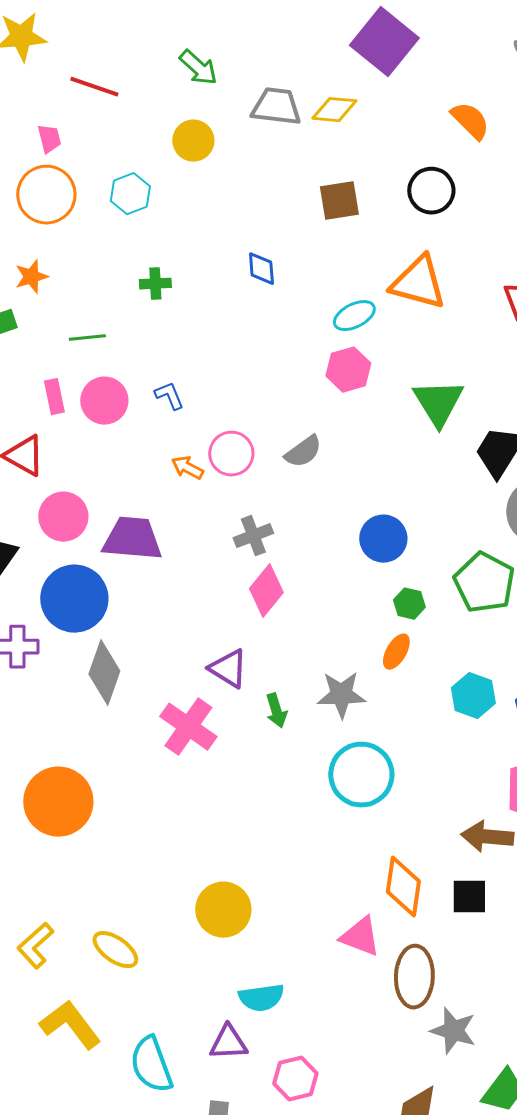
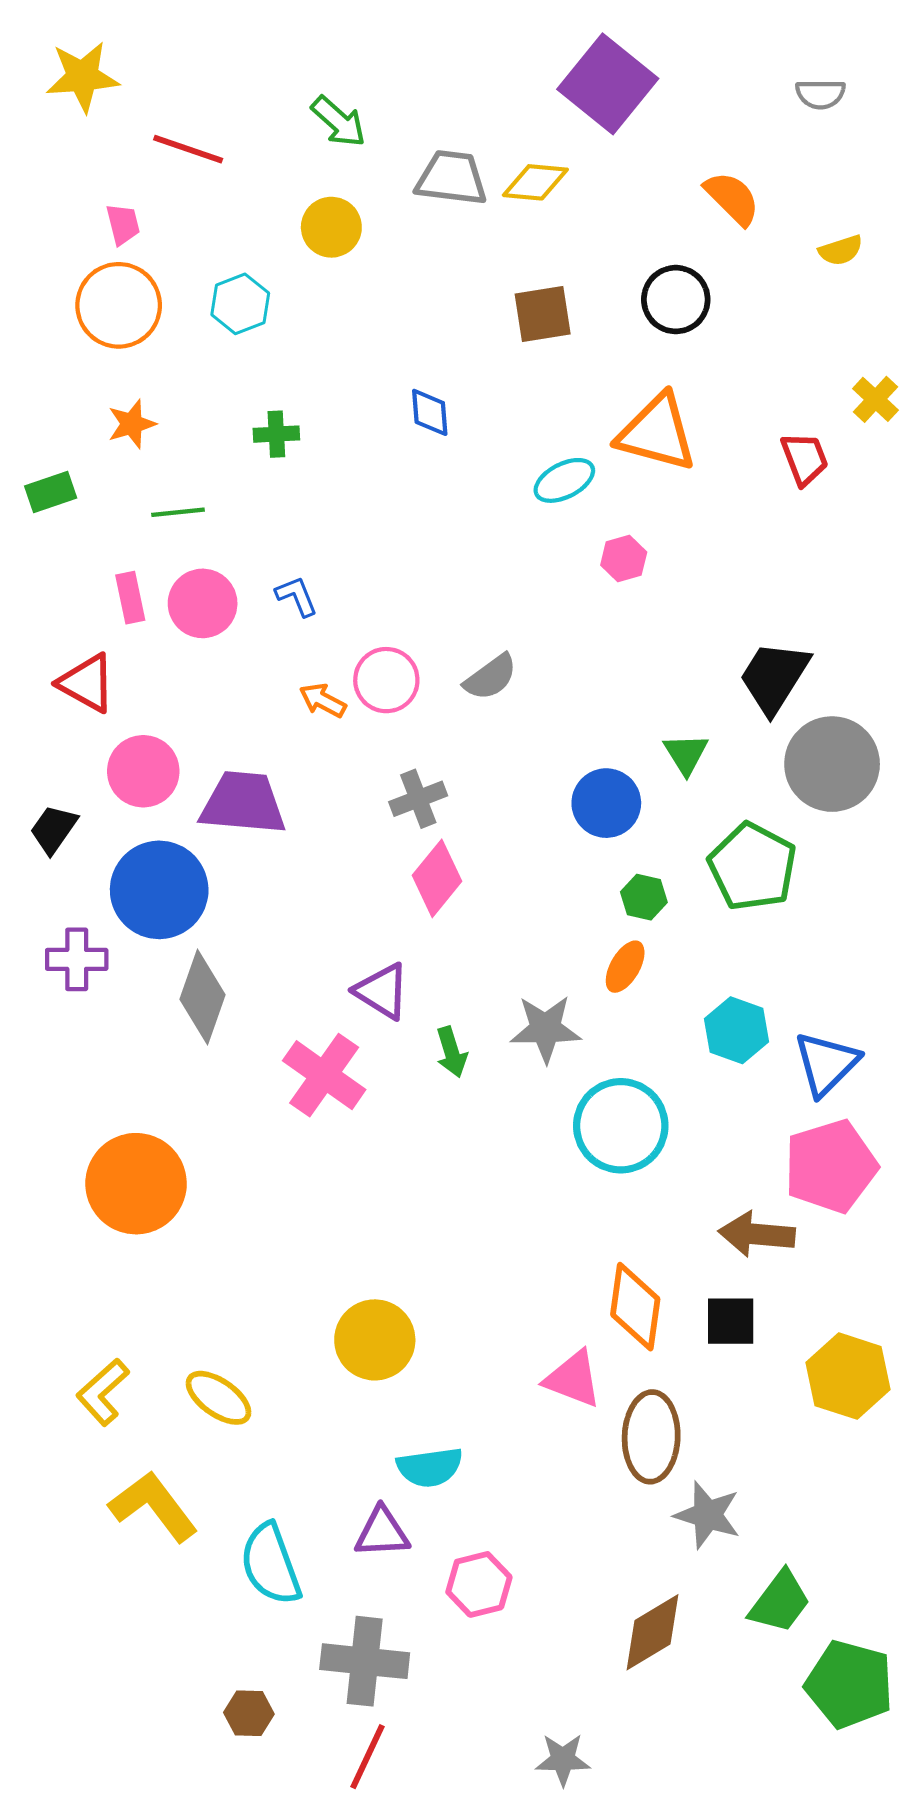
orange star: (31, 277) -> (132, 424), moved
pink hexagon: (348, 370) -> (624, 559), moved, size x0.7
green triangle: (438, 403) -> (686, 754), moved, size x0.6
cyan circle: (361, 775) -> (621, 1126), moved

